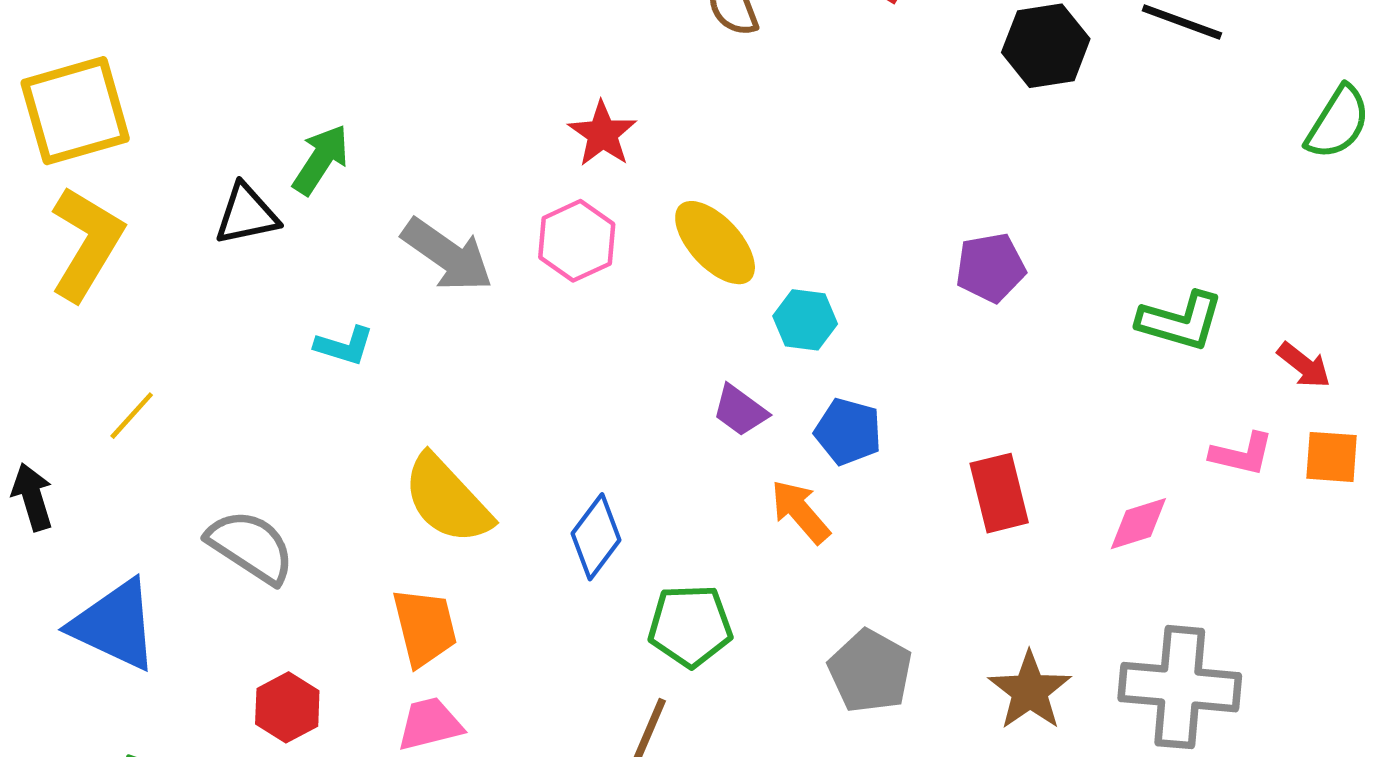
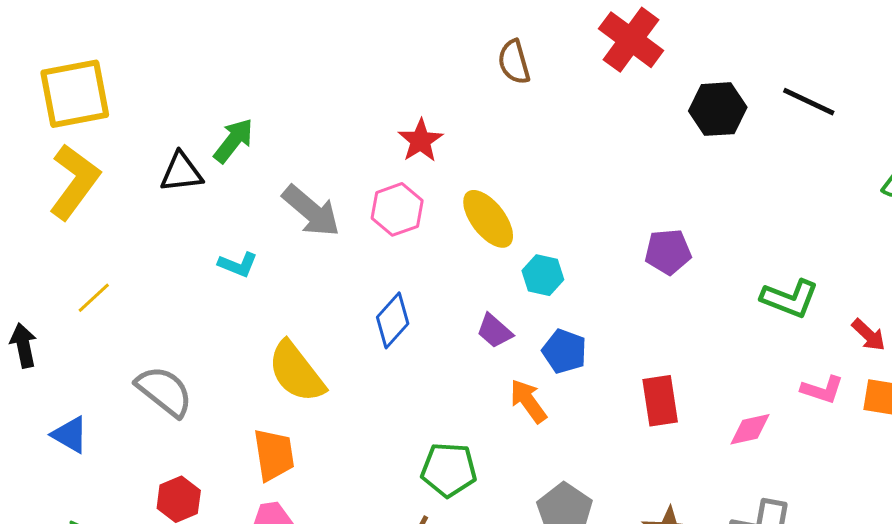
blue diamond: (596, 537) -> (393, 320), moved
blue triangle: (115, 625) -> (70, 435), size x0.6

